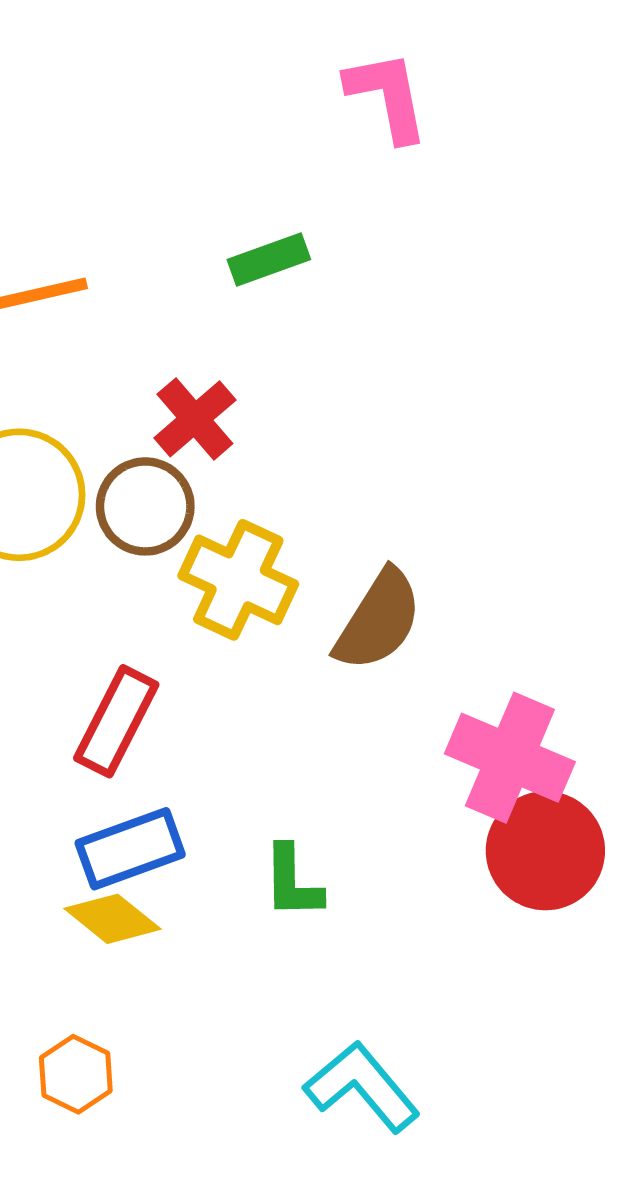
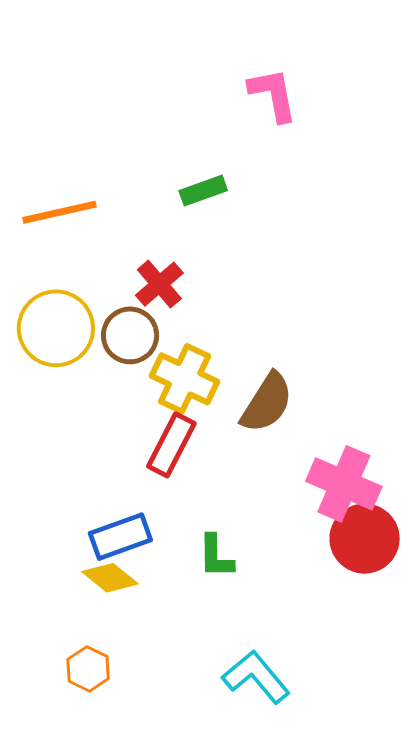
red rectangle: (116, 721) -> (171, 445), moved

